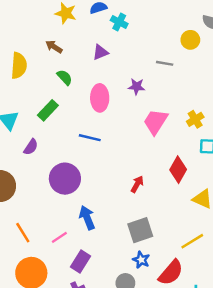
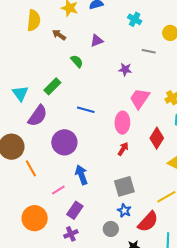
cyan cross: (119, 22) -> (135, 19), moved
yellow semicircle: (19, 66) -> (34, 20), moved
green semicircle: (65, 77) -> (77, 61), moved
pink ellipse: (100, 98) -> (122, 123), moved
purple semicircle: (31, 147) -> (38, 116), size x1.6
orange line: (23, 233) -> (31, 168), moved

